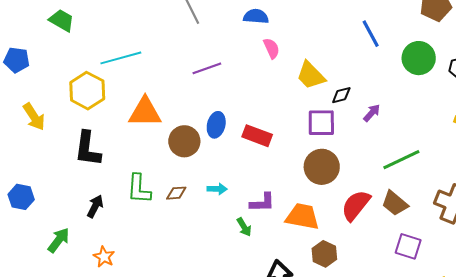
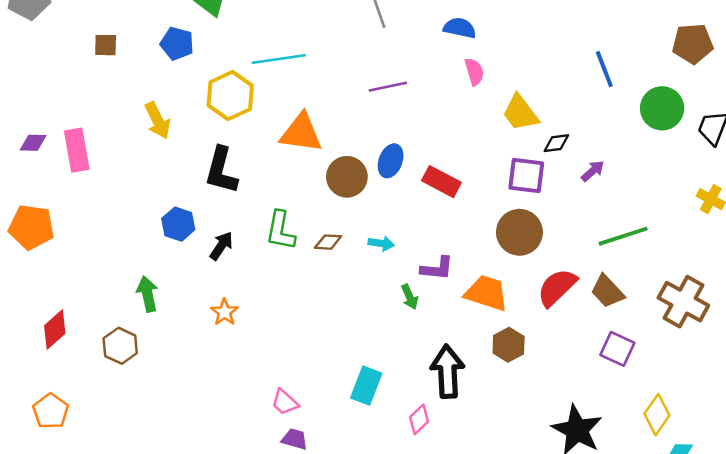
blue pentagon: (17, 60) -> (177, 43), moved
blue hexagon: (21, 197) -> (178, 224), moved
green arrow: (59, 240) -> (147, 294), moved, turned -56

